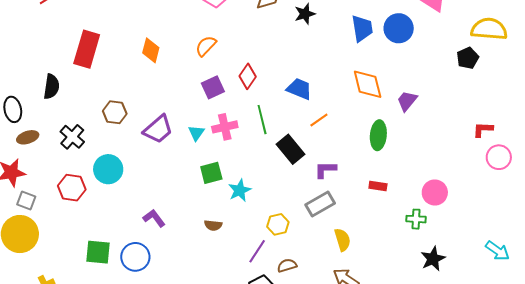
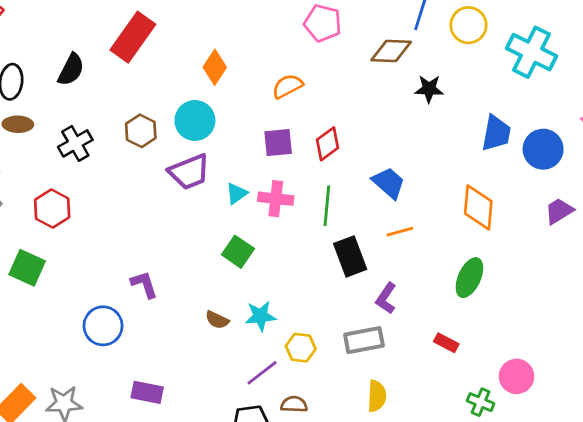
purple trapezoid: (407, 101) -> (559, 211), moved
cyan circle: (108, 169) -> (195, 120), moved
purple L-shape: (325, 170) -> (386, 298), turned -75
green square: (211, 173) -> (238, 252), turned 30
cyan star: (240, 190) -> (260, 316), moved
green square: (98, 252) -> (27, 268), moved

